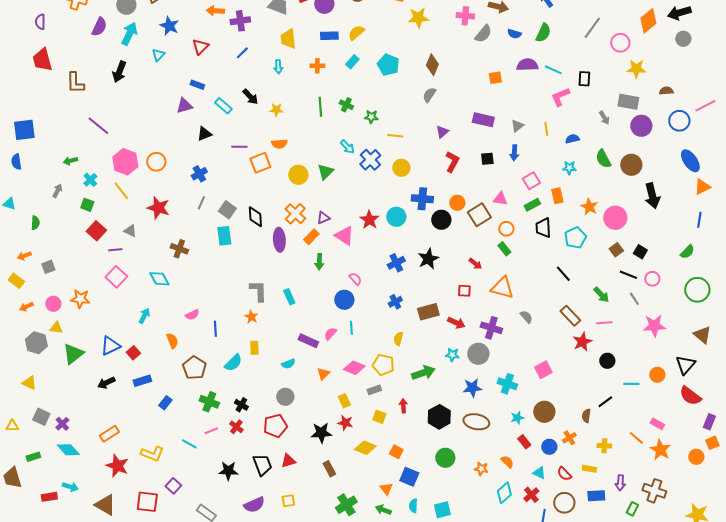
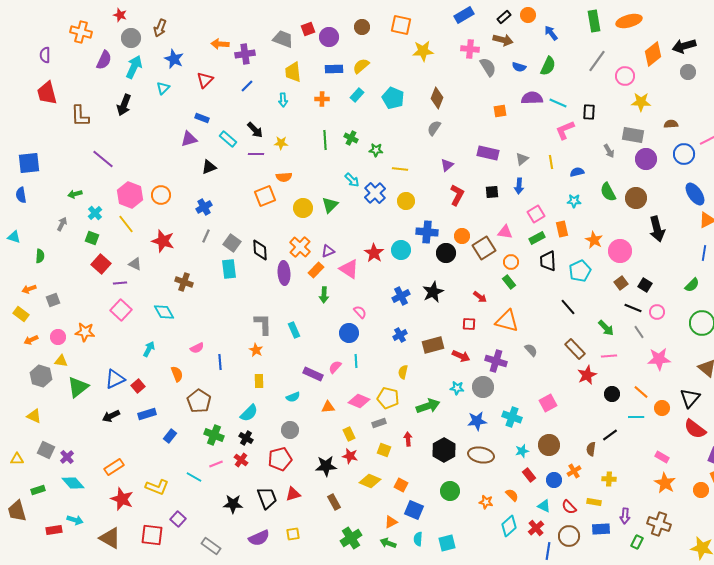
gray semicircle: (483, 34) -> (488, 67), turned -72
purple line: (239, 147) -> (256, 154), moved
cyan semicircle: (233, 363) -> (249, 413), moved
orange triangle: (323, 374) -> (328, 407), turned 40
orange line: (636, 438) -> (641, 392), moved
orange triangle: (386, 489) -> (391, 522), turned 40

